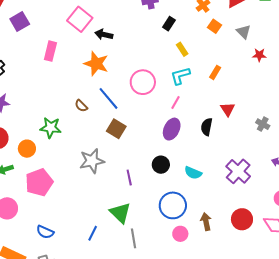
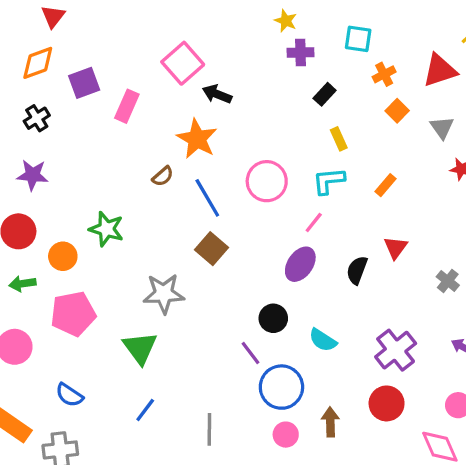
purple square: (20, 22) -> (84, 83), moved
brown semicircle: (81, 106) -> (163, 176), moved, turned -96
purple line: (129, 178) -> (250, 353), moved, turned -35
green triangle: (120, 213) -> (140, 348), moved
red circle: (242, 219) -> (387, 403), moved

